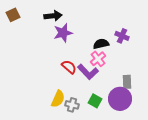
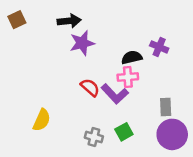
pink cross: (98, 59) -> (128, 77), turned 35
yellow semicircle: (58, 99) -> (42, 120), moved
purple circle: (120, 99) -> (172, 134), moved
green square: (95, 101) -> (124, 132), turned 32

